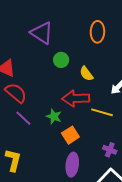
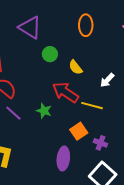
red arrow: (76, 98) -> (65, 92), turned 36
orange square: (70, 135) -> (79, 131), moved

